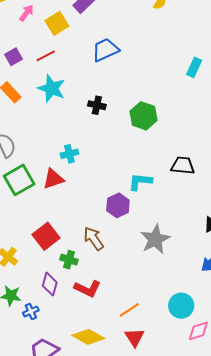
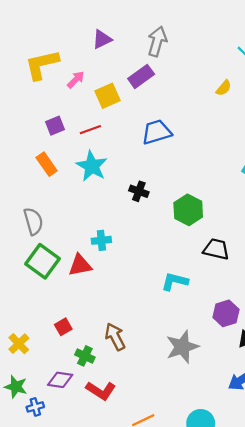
black trapezoid: (183, 165) -> (216, 249), moved
green square: (19, 180) -> (42, 261), turned -32
purple hexagon: (118, 205) -> (226, 313), moved
red square: (46, 236) -> (63, 327), size x0.6
purple diamond: (50, 284) -> (60, 380), turned 75

